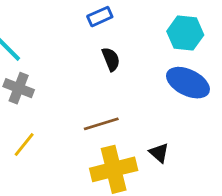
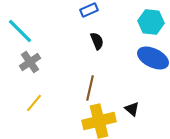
gray cross: (19, 88) -> (30, 62), turned 35
brown line: (101, 124) -> (90, 88), turned -60

